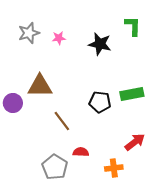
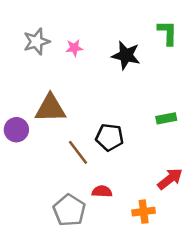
green rectangle: (132, 94) -> (166, 118), size x0.7
black pentagon: (100, 102) -> (110, 137), moved

